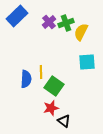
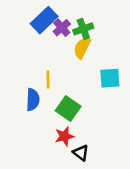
blue rectangle: (17, 16) -> (44, 20), moved
yellow semicircle: (81, 32) -> (82, 48), moved
yellow line: (41, 72) -> (48, 79), moved

